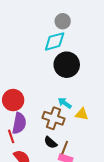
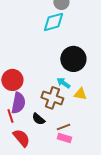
black circle: (67, 65) -> (73, 59), moved
black semicircle: (51, 142) -> (38, 119), moved
brown line: (65, 148) -> (63, 127), turned 48

